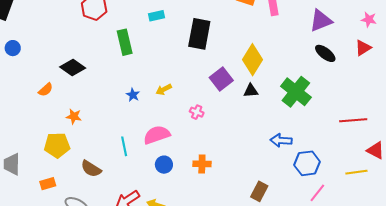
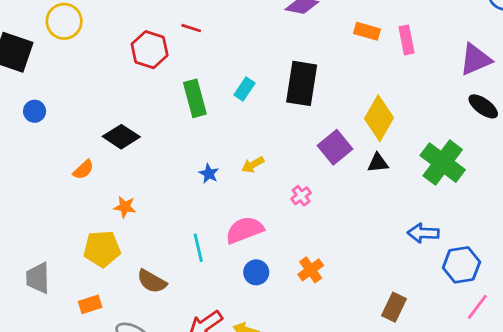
cyan rectangle: (156, 16) -> (245, 89), moved, turned -42
pink cross: (197, 112) -> (301, 196), turned 32
orange cross: (202, 164) -> (311, 270), turned -36

